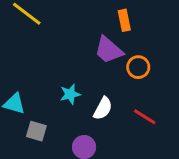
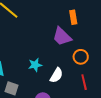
orange circle: (138, 67) -> (81, 57), moved
red line: (145, 117) -> (84, 82), turned 42

